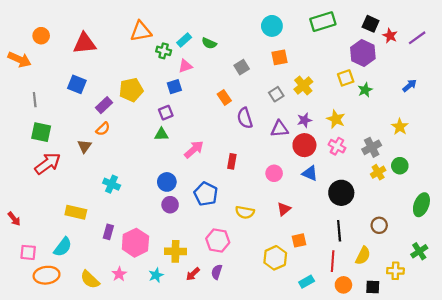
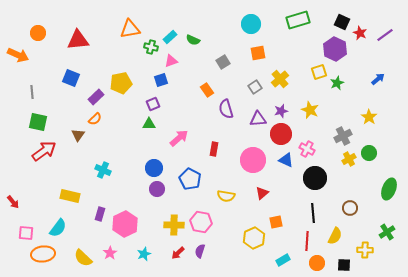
pink cross: (337, 146) -> (307, 149), moved
pink circle: (274, 173) -> (253, 160), size x1.6
yellow cross: (175, 251) -> (174, 225), moved

